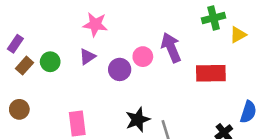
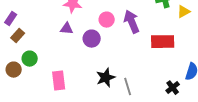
purple triangle: (87, 57) -> (67, 29), turned 40
pink circle: (143, 57) -> (107, 20), moved
green circle: (50, 62) -> (30, 59), moved

